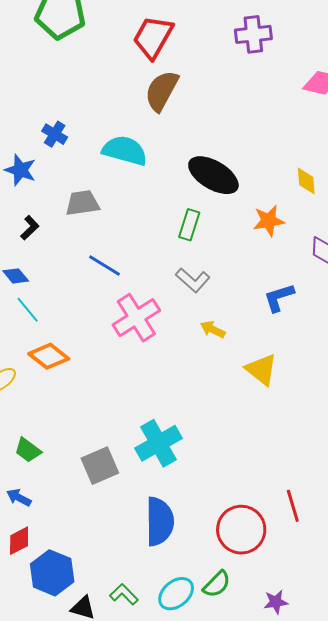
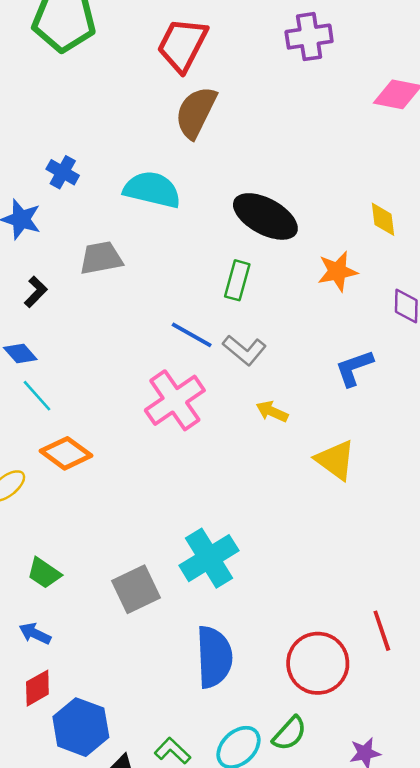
blue line: (105, 265) -> (192, 335), moved

